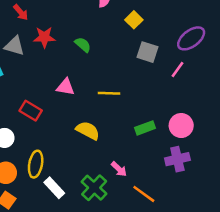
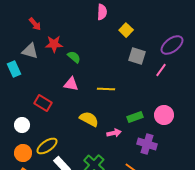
green semicircle: (83, 45) -> (74, 57), moved
purple cross: (177, 159) -> (147, 144), moved, turned 30
yellow ellipse: (36, 164) -> (47, 146), turned 45
pink arrow: (119, 169) -> (114, 133), moved, turned -56

